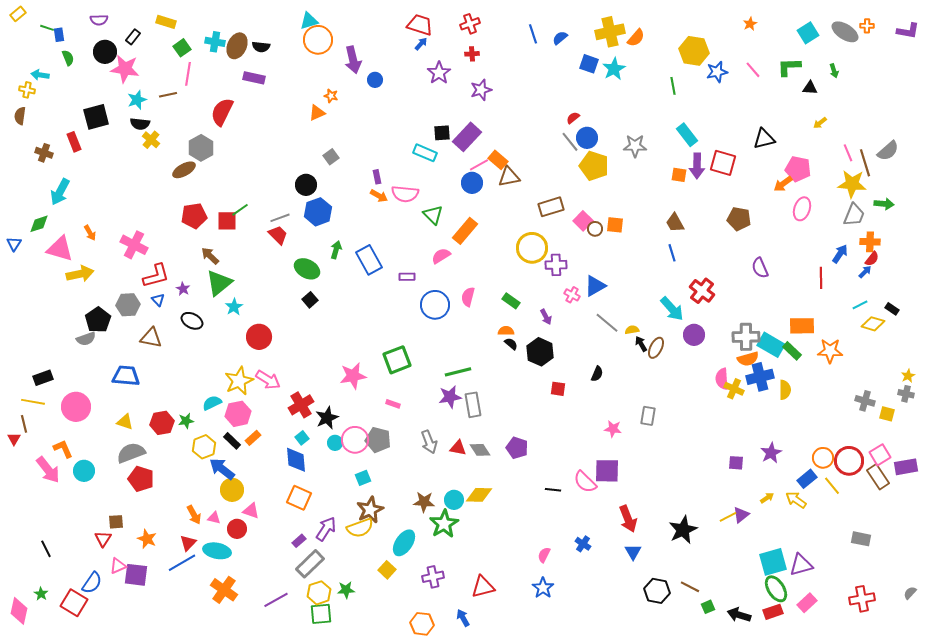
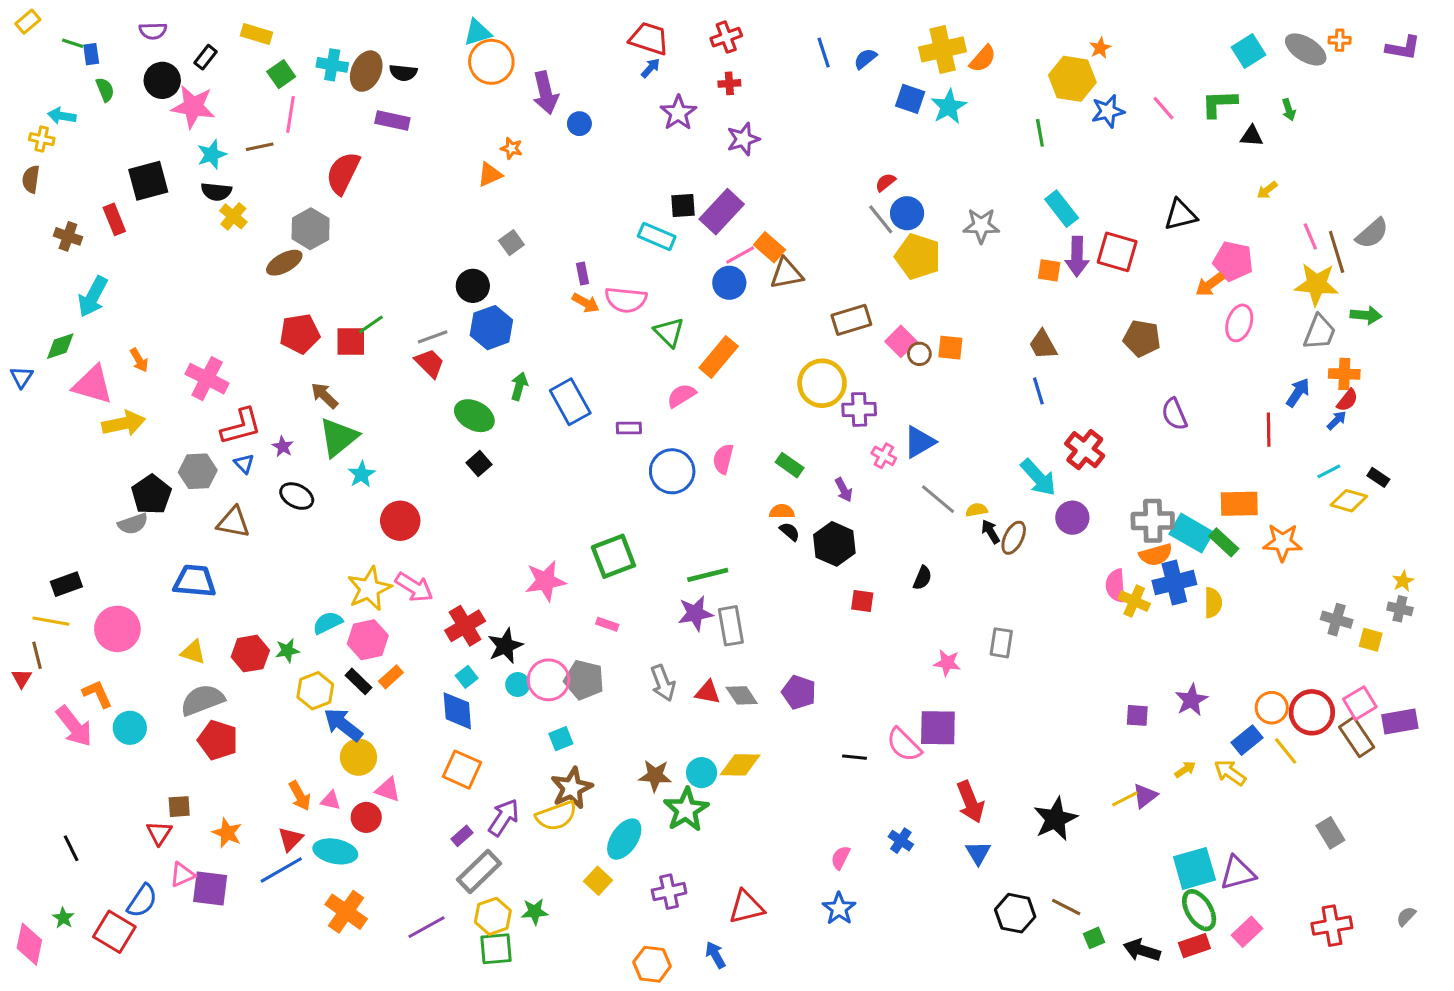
orange star: (750, 24) -> (1100, 48), moved
gray rectangle: (861, 539) -> (1330, 833), turned 48

